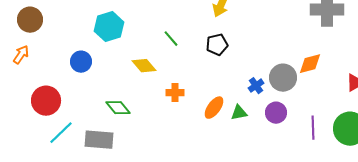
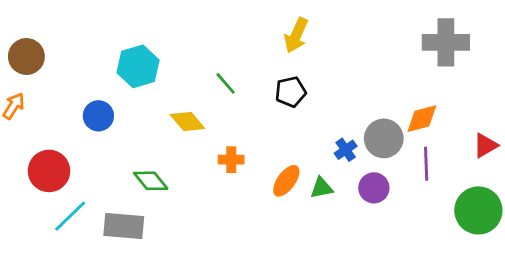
purple line: (313, 128) -> (426, 164), moved

